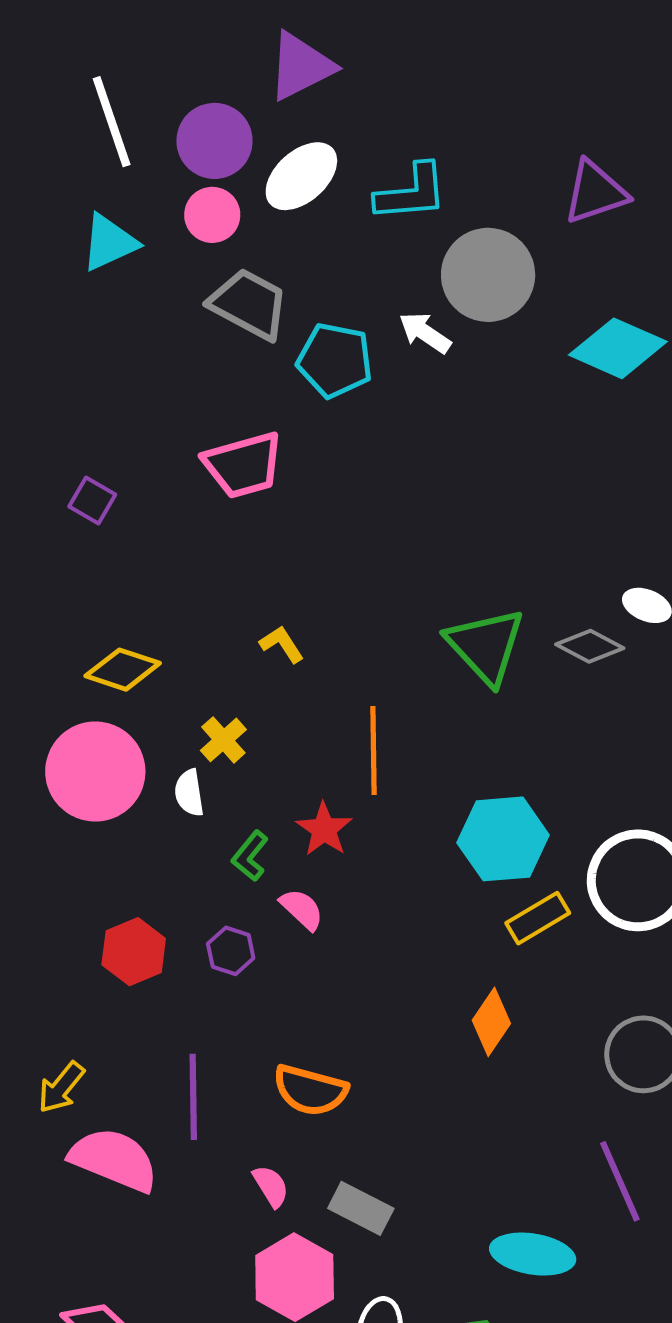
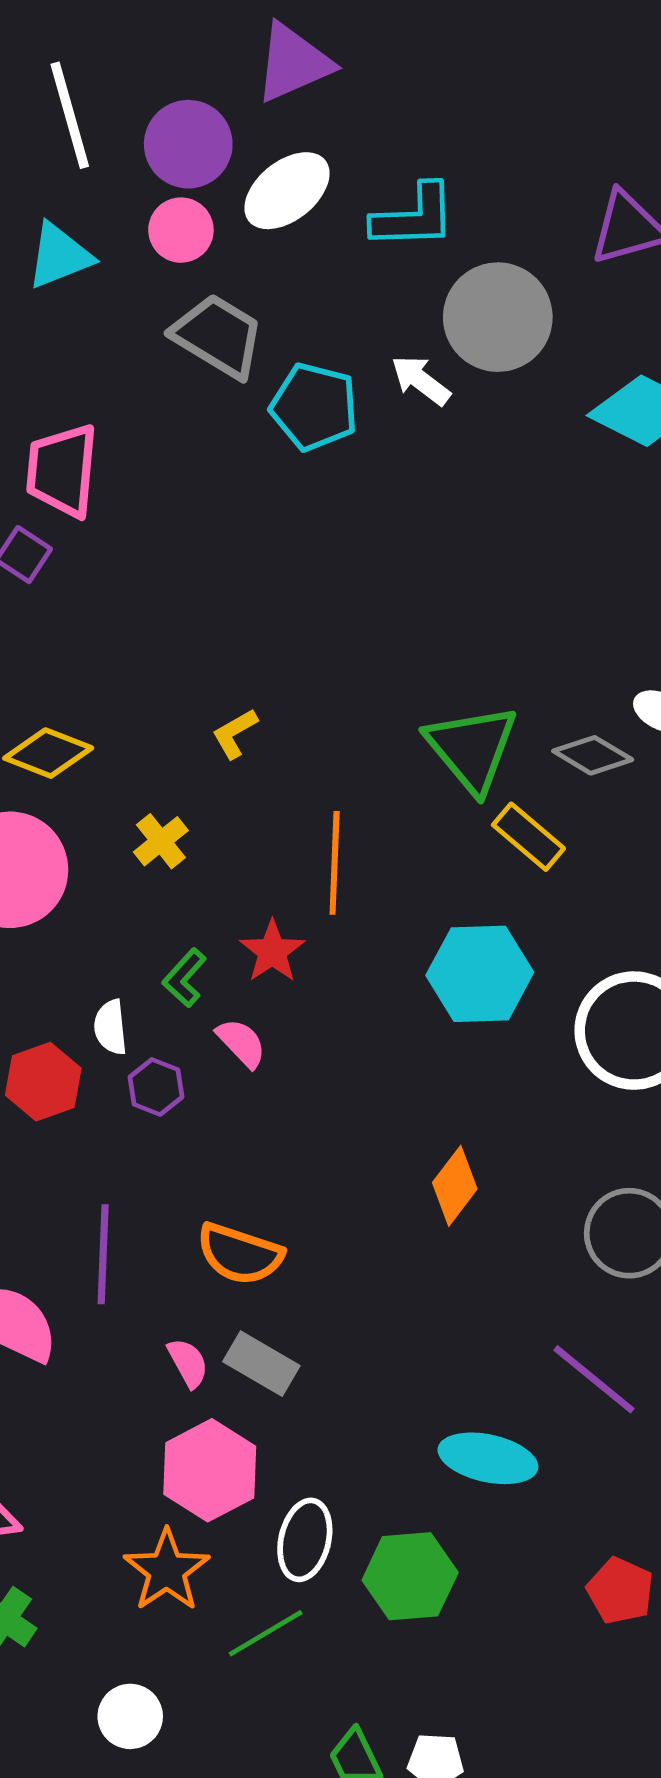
pink trapezoid: (243, 465) -> (62, 470), moved, turned 108
yellow L-shape: (282, 644) -> (235, 733), turned -90
white semicircle: (189, 793) -> (110, 1027), moved
yellow rectangle: (538, 918) -> (528, 837), moved, turned 68
purple line: (620, 1181) -> (594, 1379), turned -30
gray rectangle: (361, 1208) -> (261, 1364), moved

